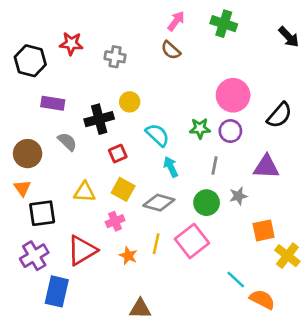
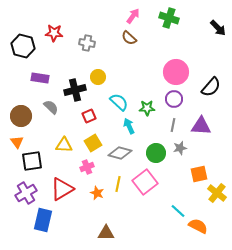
green star: (200, 128) -> (147, 108), moved
gray line: (214, 166) -> (173, 125), moved
yellow square: (123, 189) -> (93, 143), turned 30

